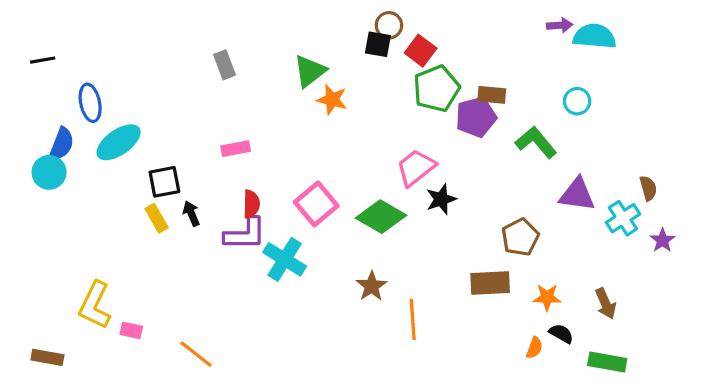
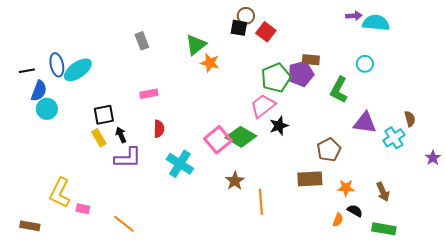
black line: (43, 60) -> (27, 71), moved
green pentagon: (436, 89) -> (276, 78), moved
cyan ellipse: (119, 142) -> (78, 70), moved
green L-shape: (536, 142) -> (339, 90), turned -112
cyan circle: (49, 172) -> (47, 109), moved
pink square: (316, 204) -> (218, 140), moved
purple L-shape: (245, 234) -> (128, 158), moved
purple star: (662, 240) -> (433, 158), moved

